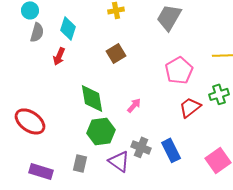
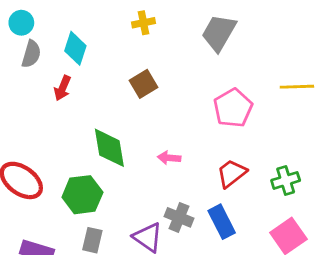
green cross: (219, 94) -> (286, 180), moved
pink arrow: (134, 105) -> (169, 158), turned -126
red trapezoid: (190, 107) -> (232, 173), moved
green hexagon: (101, 131) -> (82, 195), moved

